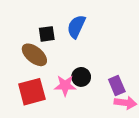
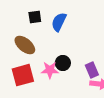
black square: (47, 34) -> (35, 17), moved

